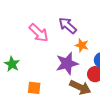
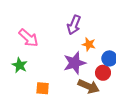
purple arrow: (68, 25) -> (74, 25), turned -108
pink arrow: (39, 33) -> (28, 38), moved

